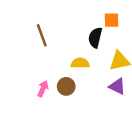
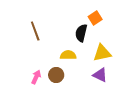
orange square: (111, 20) -> (95, 18), turned -32

